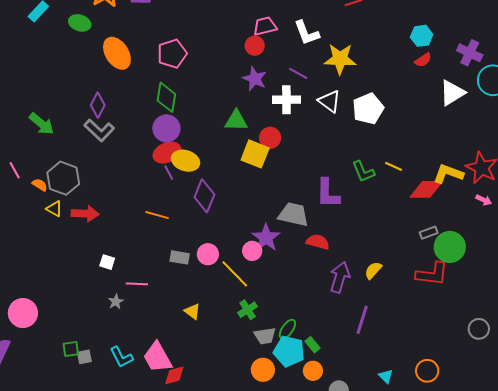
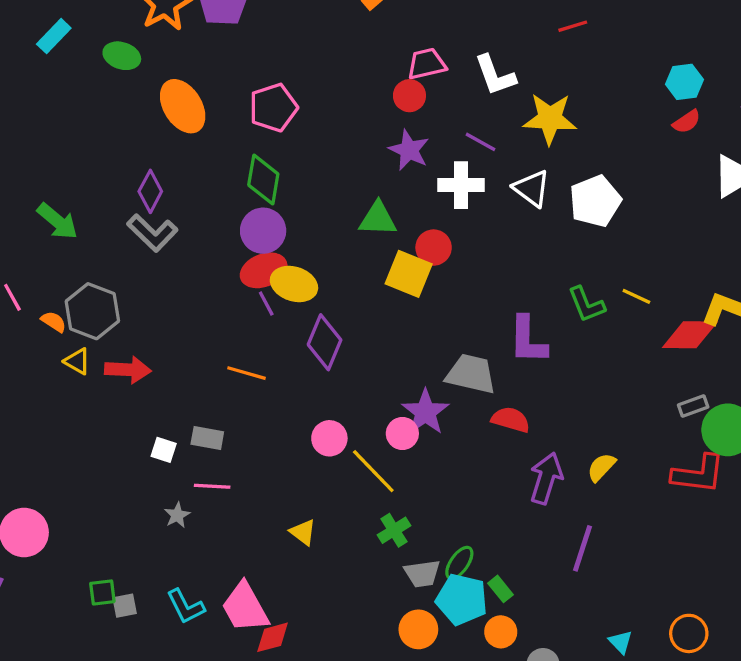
gray rectangle: (180, 257) -> (207, 438), moved

